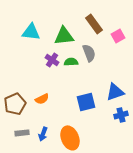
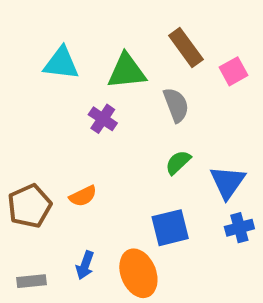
green semicircle: (71, 62) -> (178, 162), moved, turned -40
blue triangle: (115, 92) -> (228, 182), turned -36
blue square: (86, 102) -> (170, 228), moved
gray rectangle: (22, 133) -> (31, 281), moved

